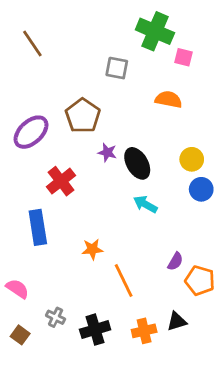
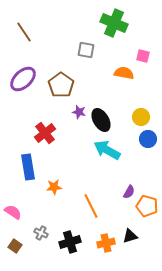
pink square: (184, 57) -> (143, 56), moved
purple ellipse: (31, 132) -> (23, 79), moved
cyan arrow: (145, 204) -> (107, 150), size x1.5
orange star: (92, 249) -> (54, 187), moved

